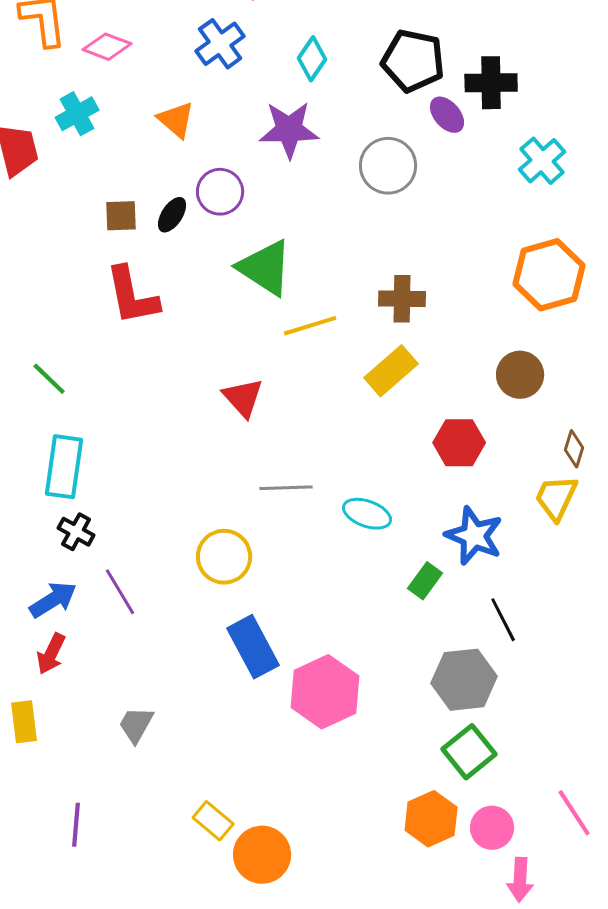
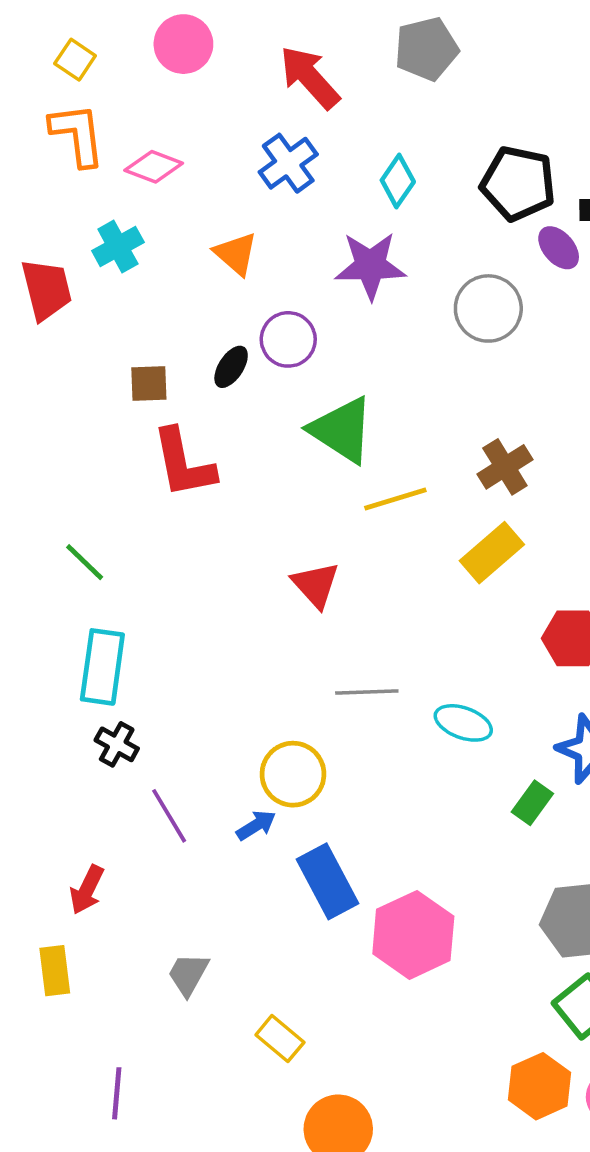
brown square: (121, 216) -> (149, 383), moved
brown cross: (402, 299) -> (505, 467), turned -33
blue arrow: (53, 600) -> (256, 825), moved, size x0.7
yellow rectangle: (213, 821) -> (280, 1039), moved

